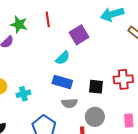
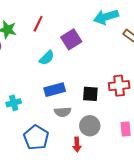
red line: (48, 19) -> (38, 24), turned 35
cyan semicircle: (63, 58) -> (47, 58), moved
blue rectangle: (62, 82) -> (55, 90), turned -30

